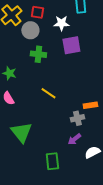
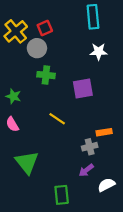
red square: (37, 12) -> (45, 28), turned -32
white star: (61, 23) -> (99, 52), moved
purple square: (71, 45) -> (83, 88), moved

